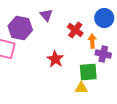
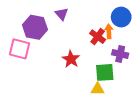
red cross: (75, 30) -> (98, 37), moved
orange arrow: (92, 41) -> (109, 31), moved

